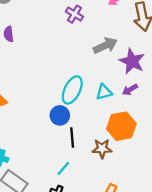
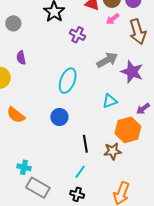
cyan ellipse: (72, 90) -> (68, 81), moved
purple arrow: (130, 90) -> (143, 109), moved
blue circle: (60, 115) -> (59, 117), moved

